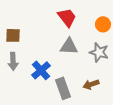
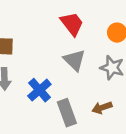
gray triangle: (69, 46) -> (74, 60), turned 42

